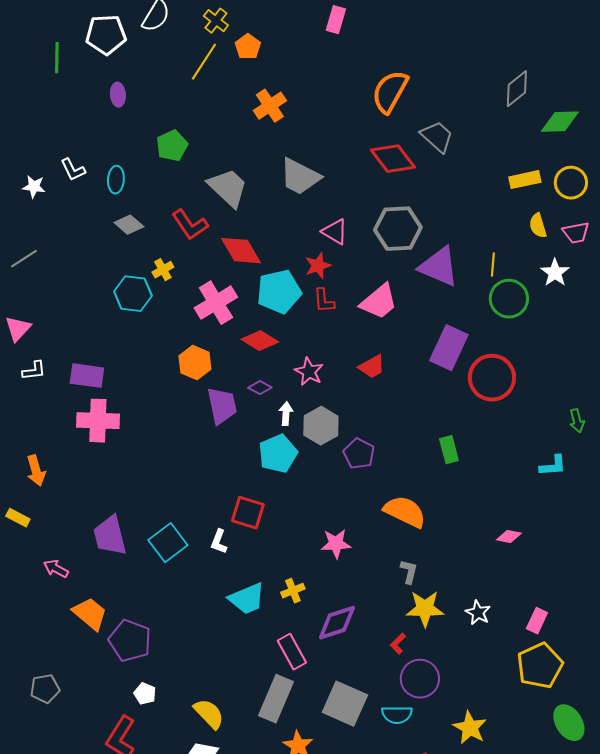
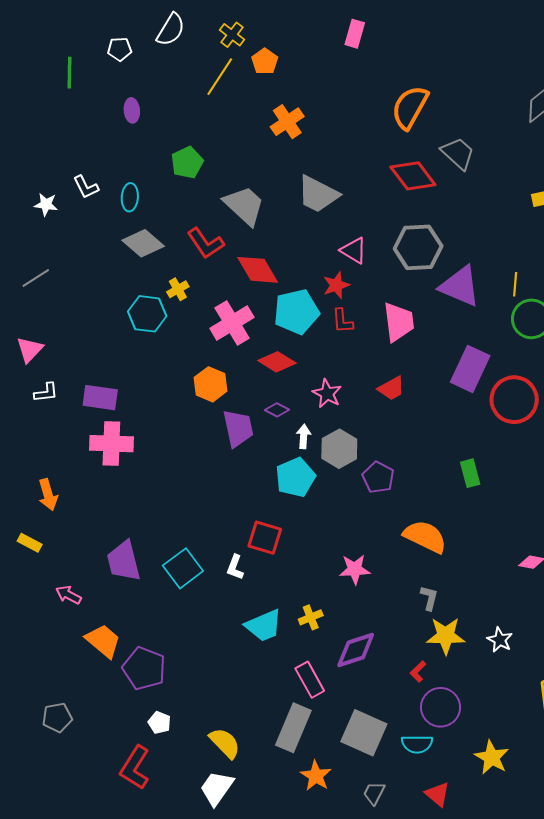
white pentagon: (106, 35) -> (120, 49), size x0.6
gray diamond: (129, 225) -> (143, 243), size x1.4
pink trapezoid: (379, 302) -> (399, 322), turned -57

